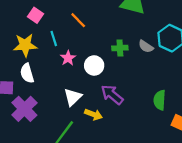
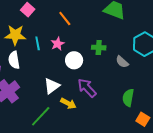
cyan line: (54, 39) -> (38, 43), moved
gray semicircle: (146, 46) -> (122, 62), moved
pink star: (68, 58) -> (58, 44), moved

